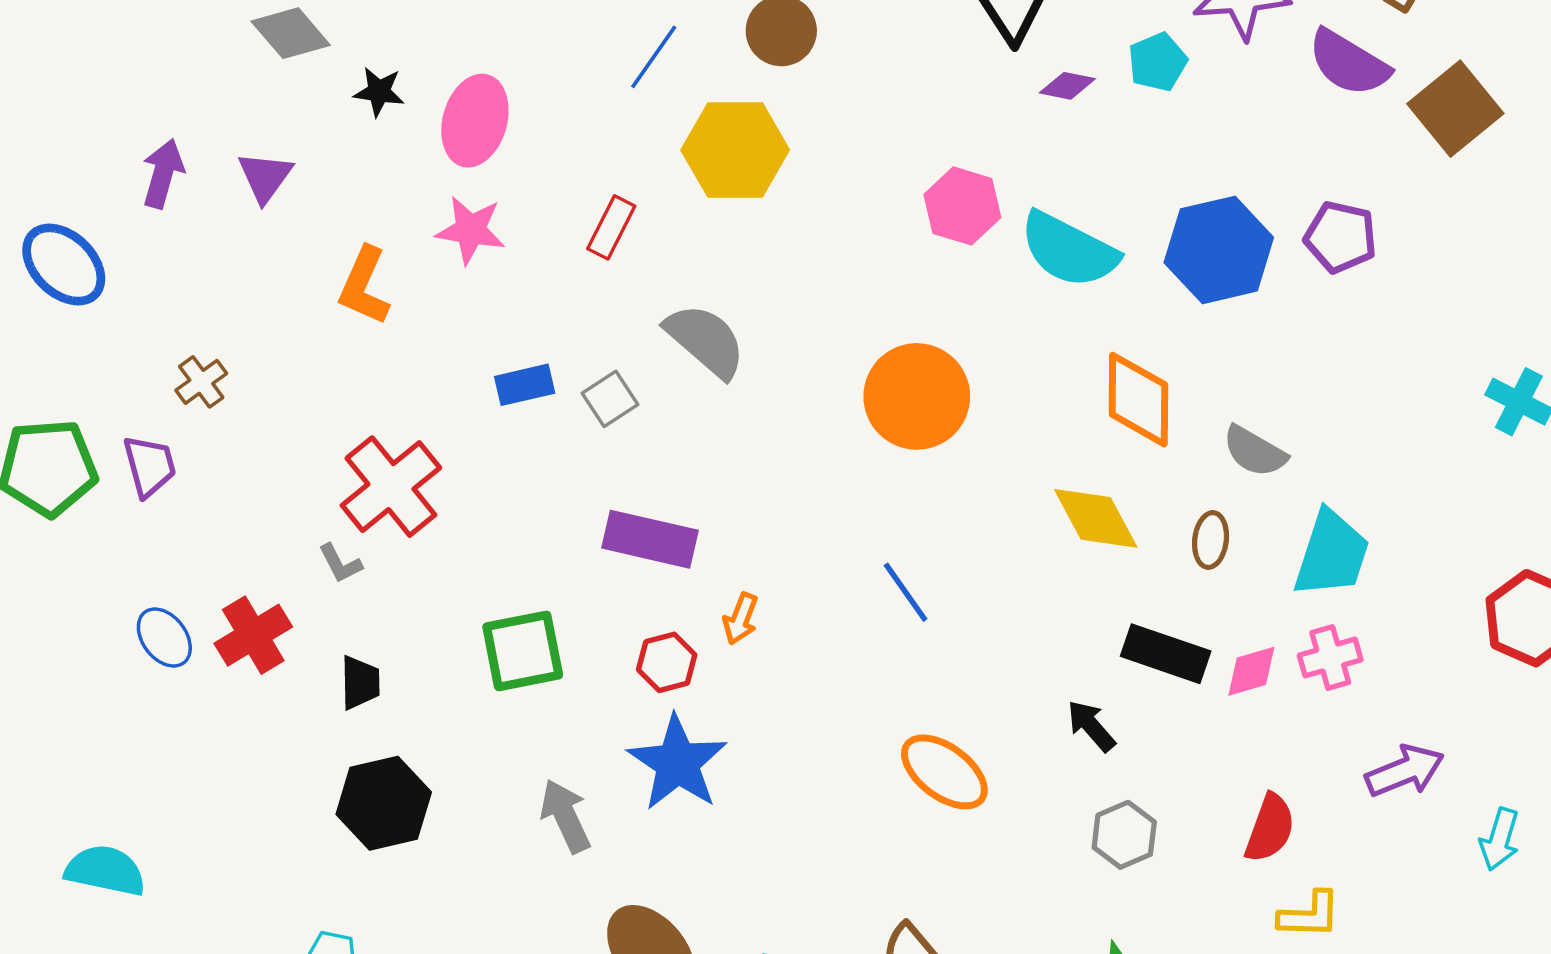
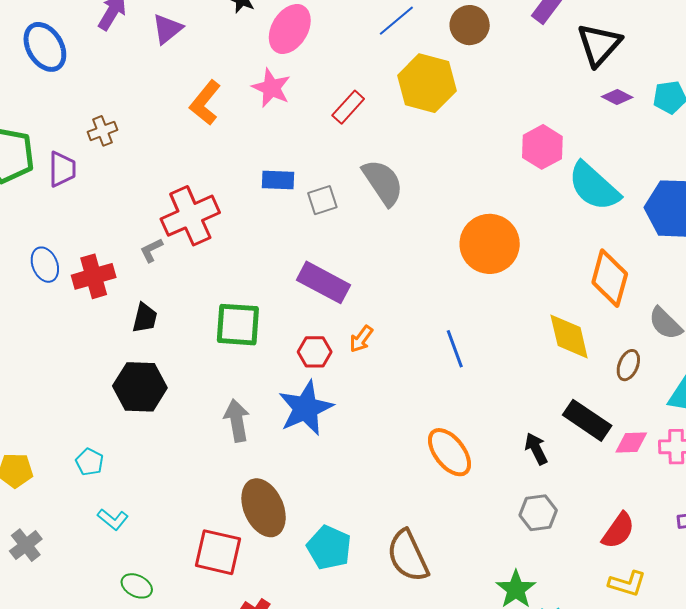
gray L-shape: (340, 563) -> (151, 250), turned 76

